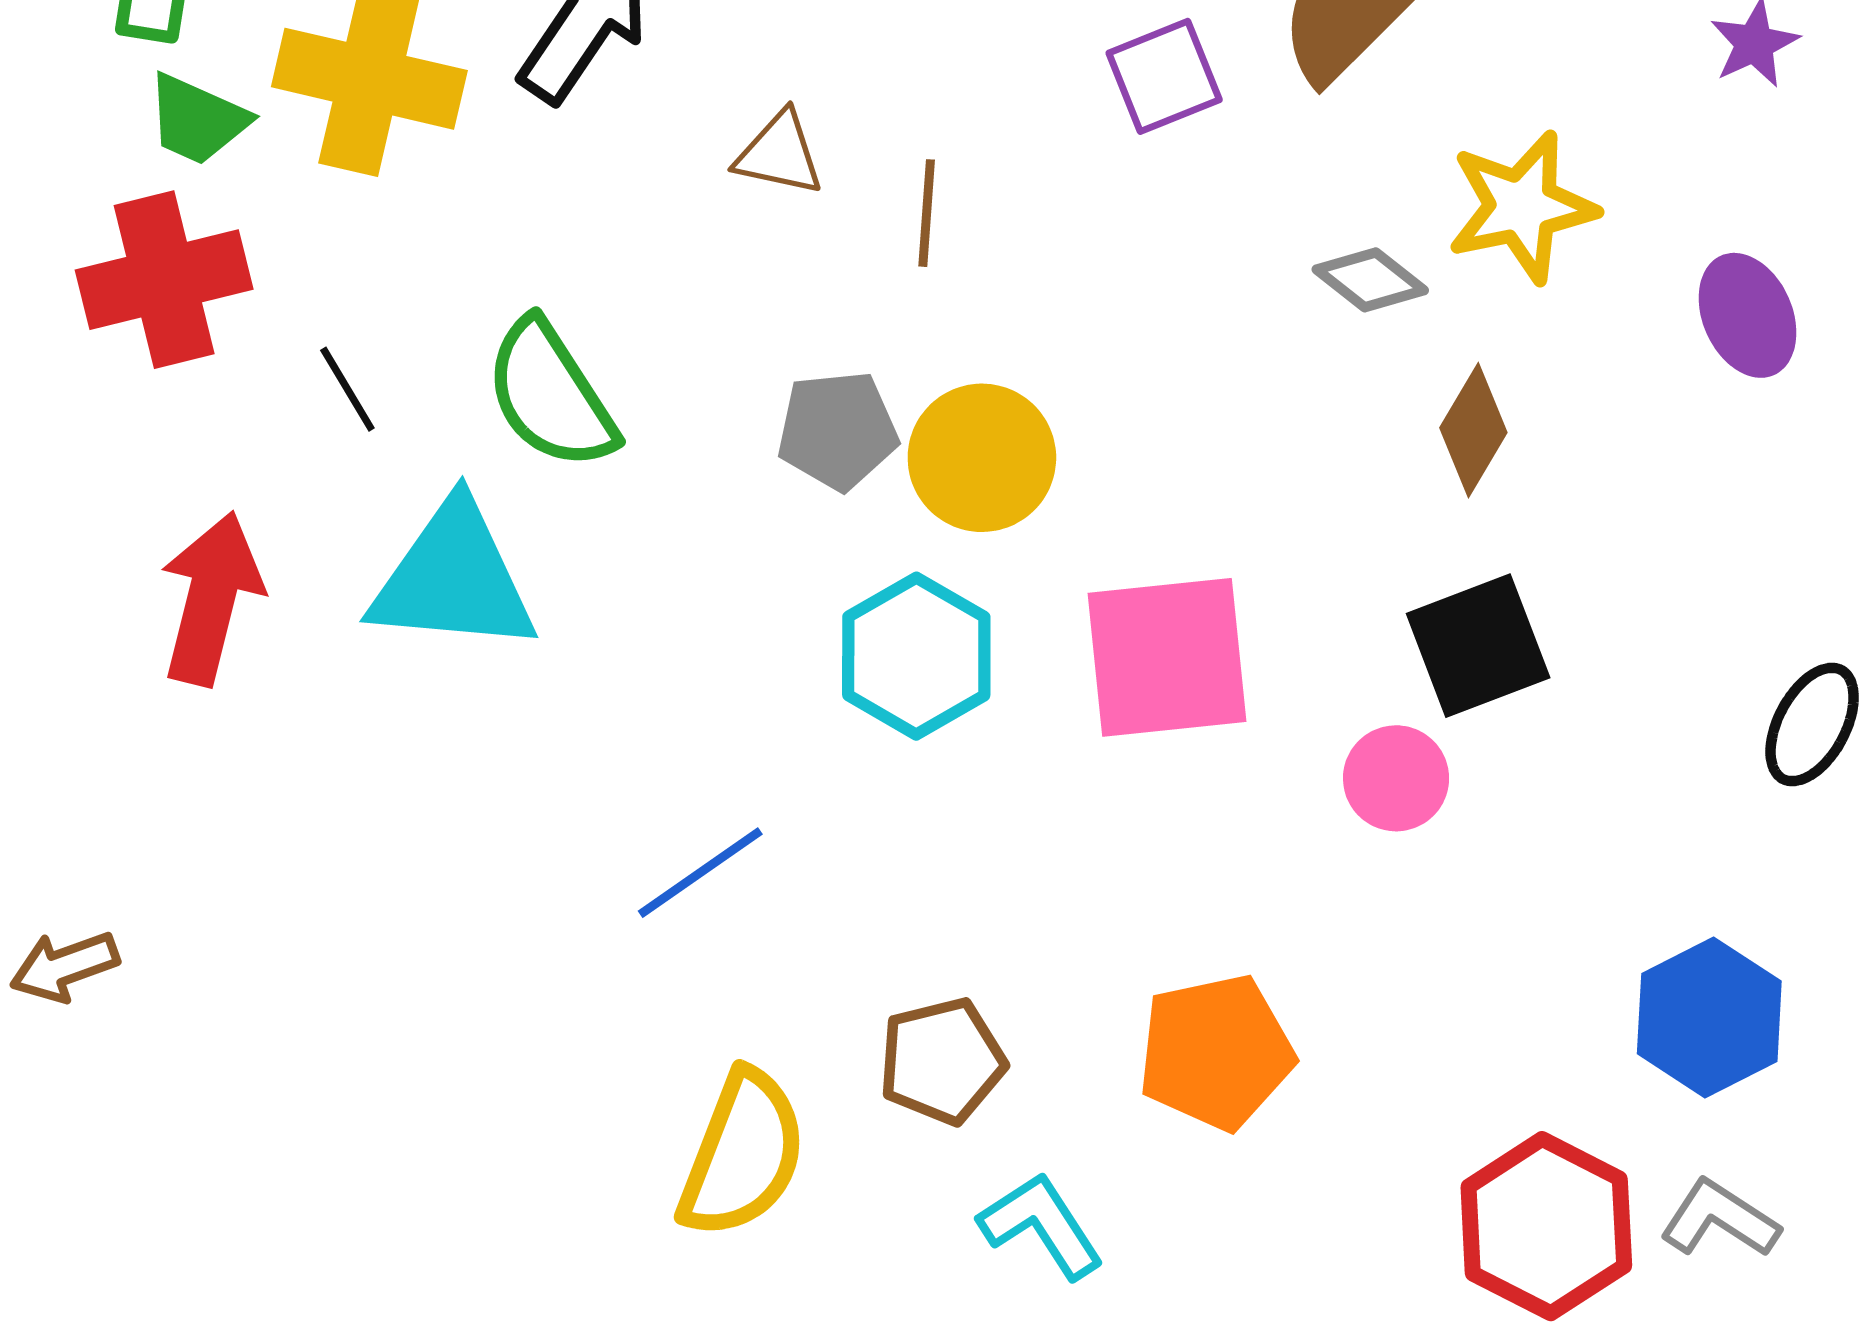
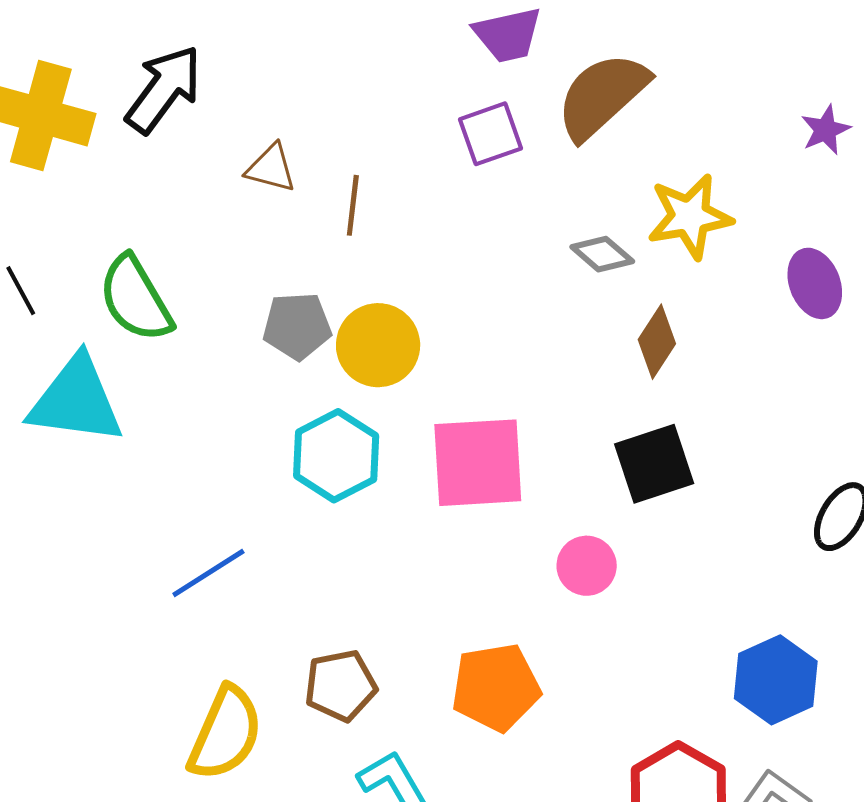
pink circle: (1396, 778) -> (587, 566), moved

